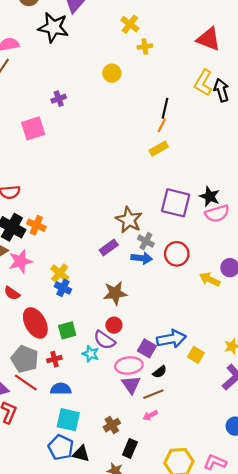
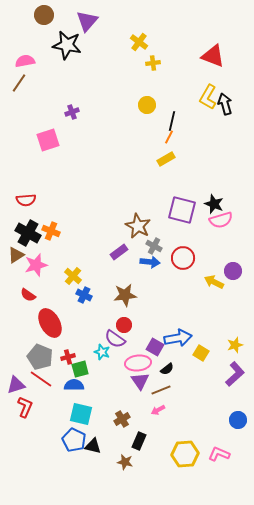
yellow circle: (112, 73) -> (147, 105), moved
blue cross: (63, 288) -> (84, 295), moved
green square: (67, 330) -> (80, 369), moved

